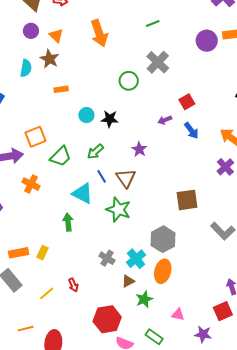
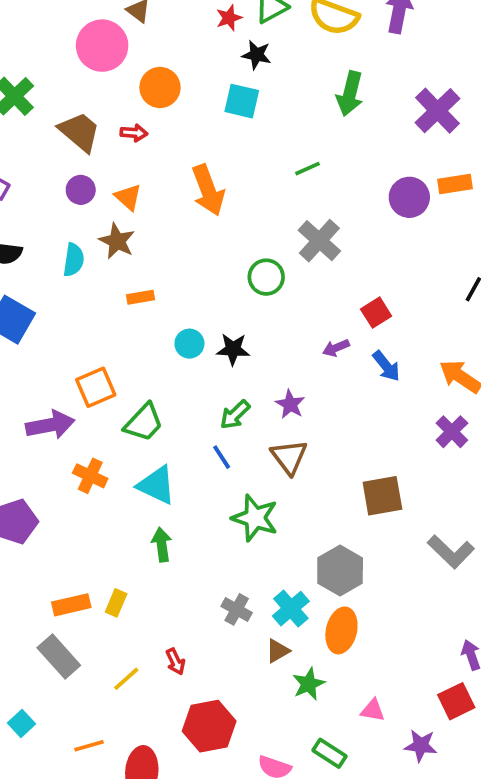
green arrow: (95, 152) -> (235, 415), moved
brown triangle: (126, 178) -> (289, 457), moved
cyan triangle: (83, 193) -> (157, 485), moved
red hexagon: (107, 319) -> (209, 726), moved

